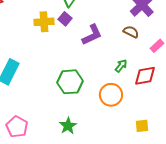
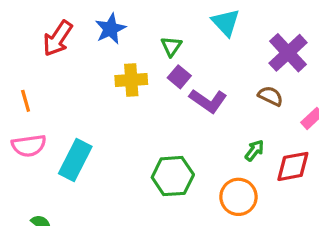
purple square: (65, 19) -> (179, 77), moved
purple L-shape: (92, 35) -> (208, 101), turned 60

